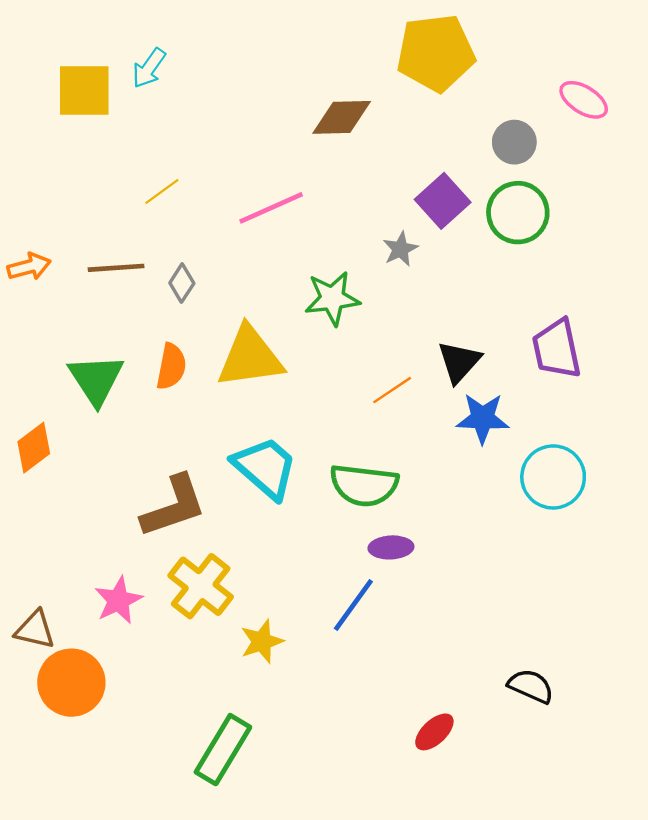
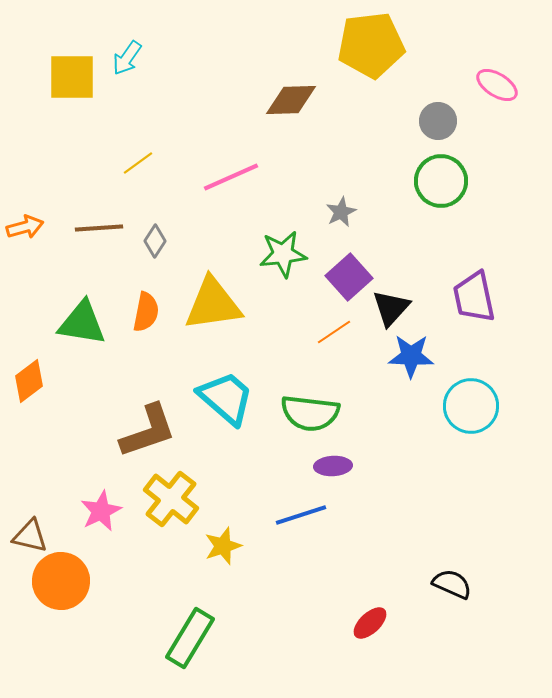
purple square: (443, 201) -> (349, 277), moved
green triangle: (96, 379) -> (82, 323), turned -48
blue line: (353, 605) -> (301, 515), turned 36

